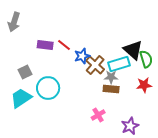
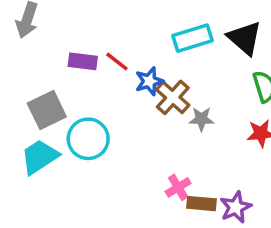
black triangle: (133, 50) -> (245, 38), moved
cyan rectangle: (119, 64) -> (192, 38), moved
gray square: (25, 72) -> (47, 110), size x1.5
brown rectangle: (111, 89) -> (201, 204), moved

